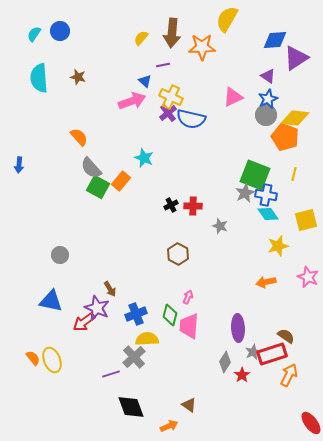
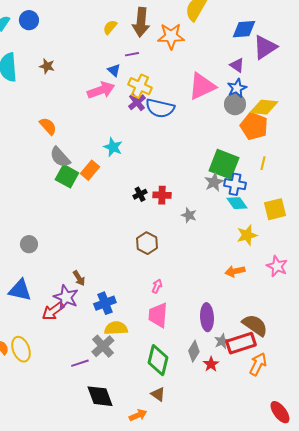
pink triangle: (233, 97) -> (202, 86), size x1.4
green diamond: (170, 315) -> (158, 360), moved, size x1.4
brown semicircle: (286, 336) -> (255, 325), size x1.5

